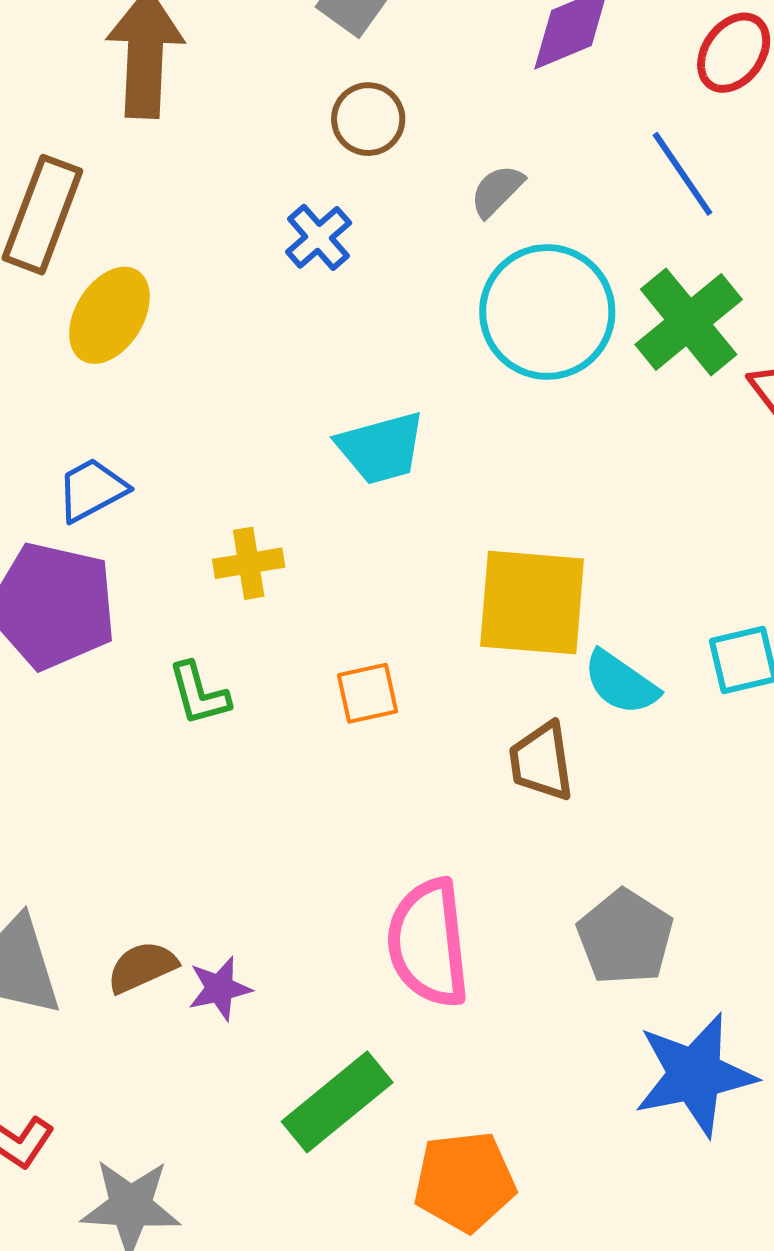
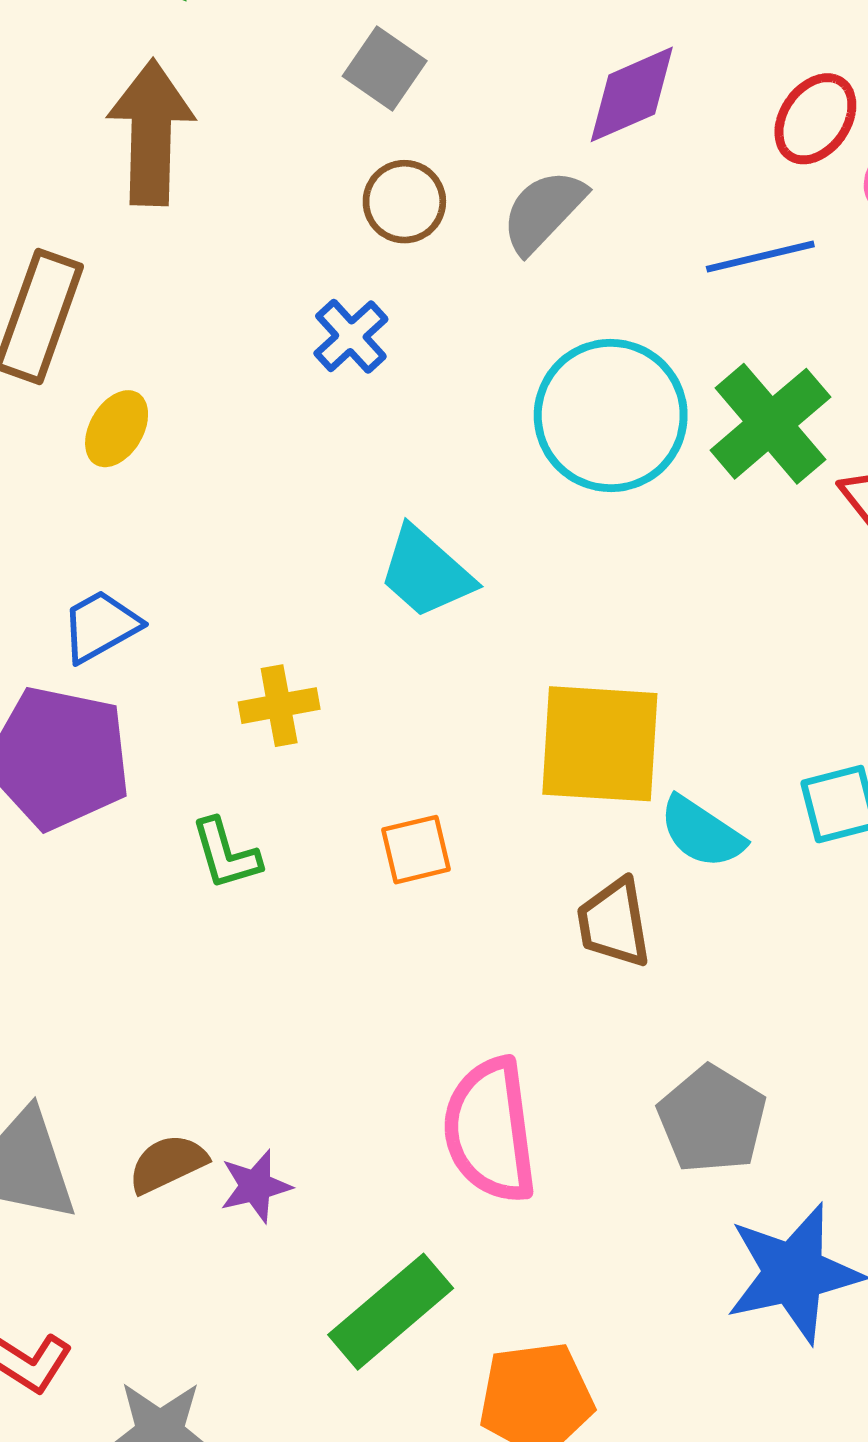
blue line: (682, 174) -> (760, 257), turned -68
gray semicircle: (497, 191) -> (543, 211), moved, size x1.4
yellow ellipse: (109, 315) -> (117, 429), size x0.7
cyan trapezoid: (381, 448) -> (426, 573), turned 58

